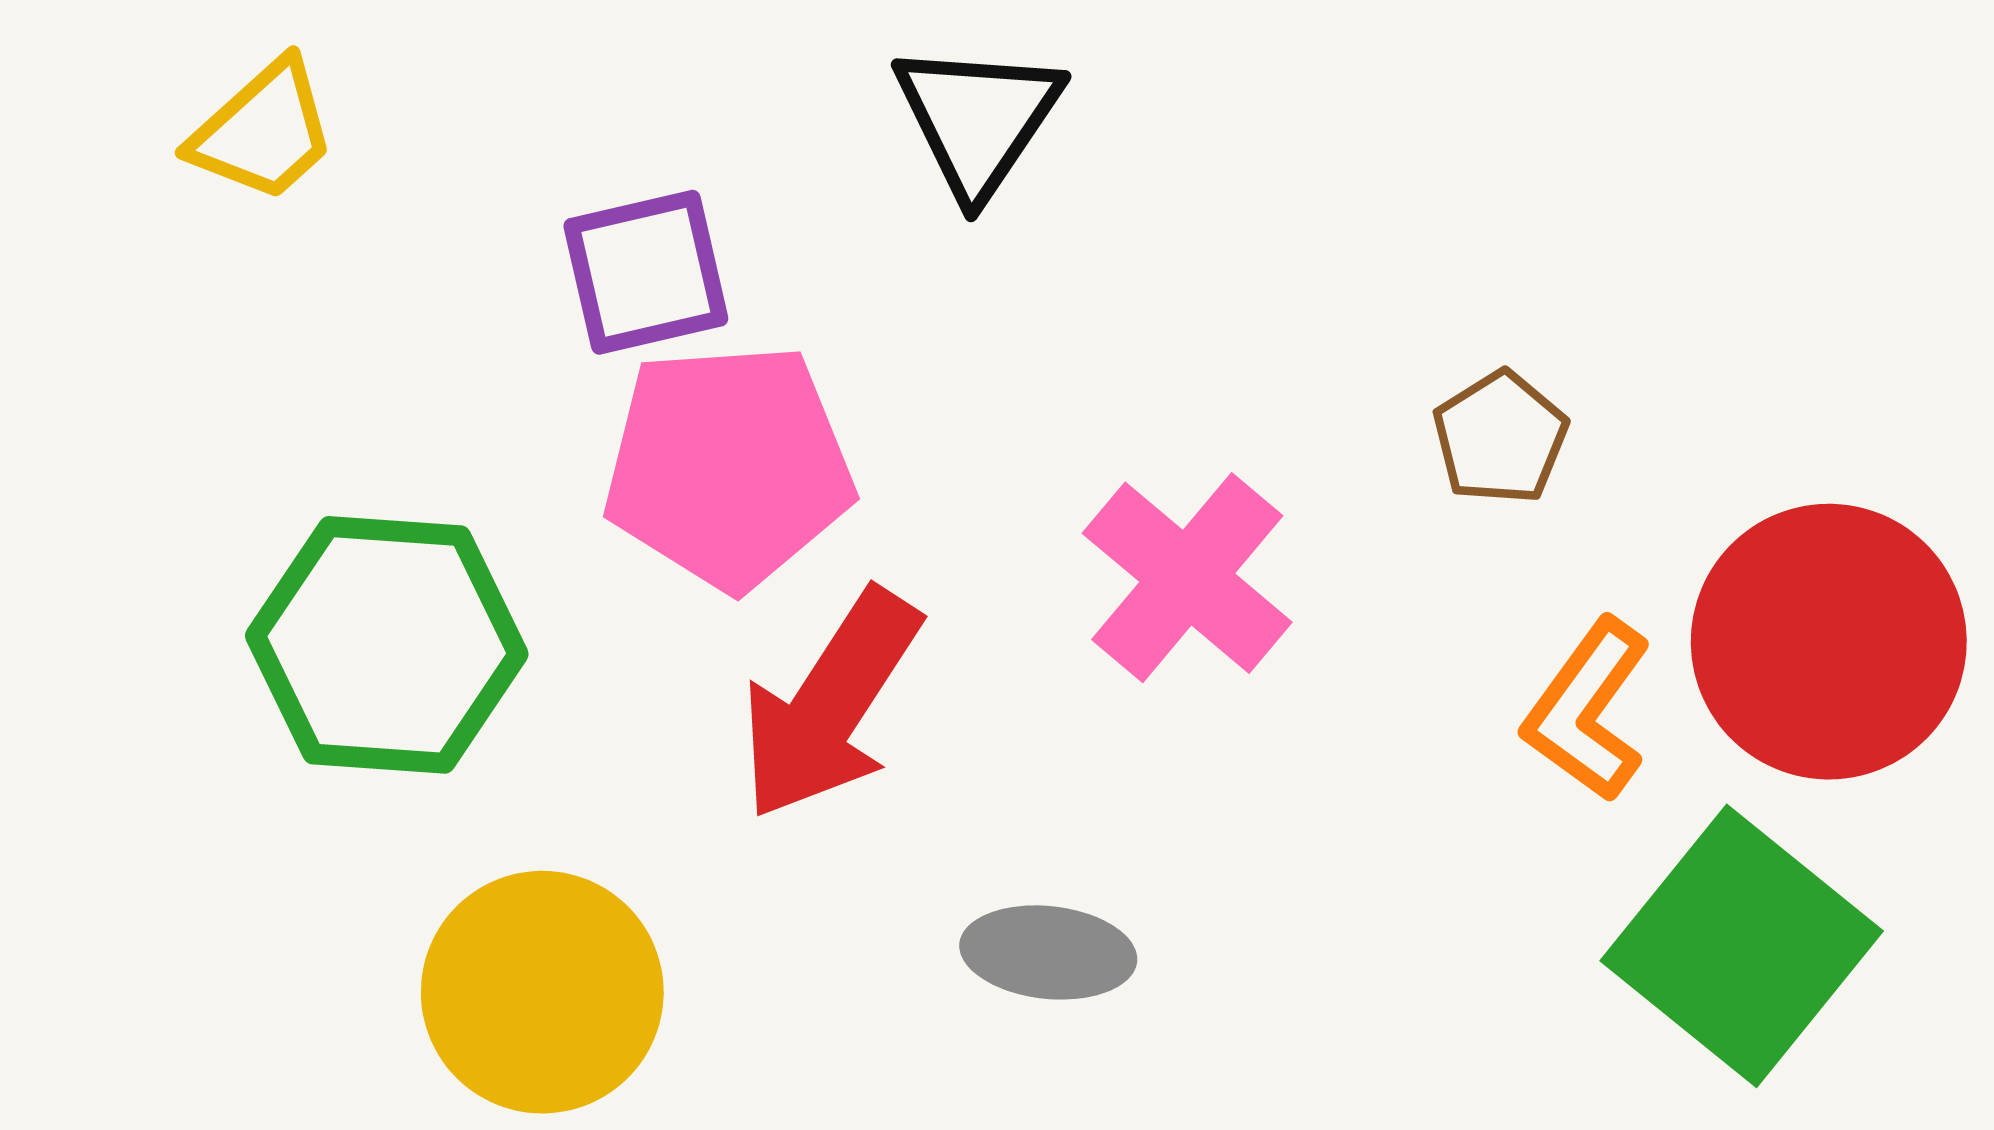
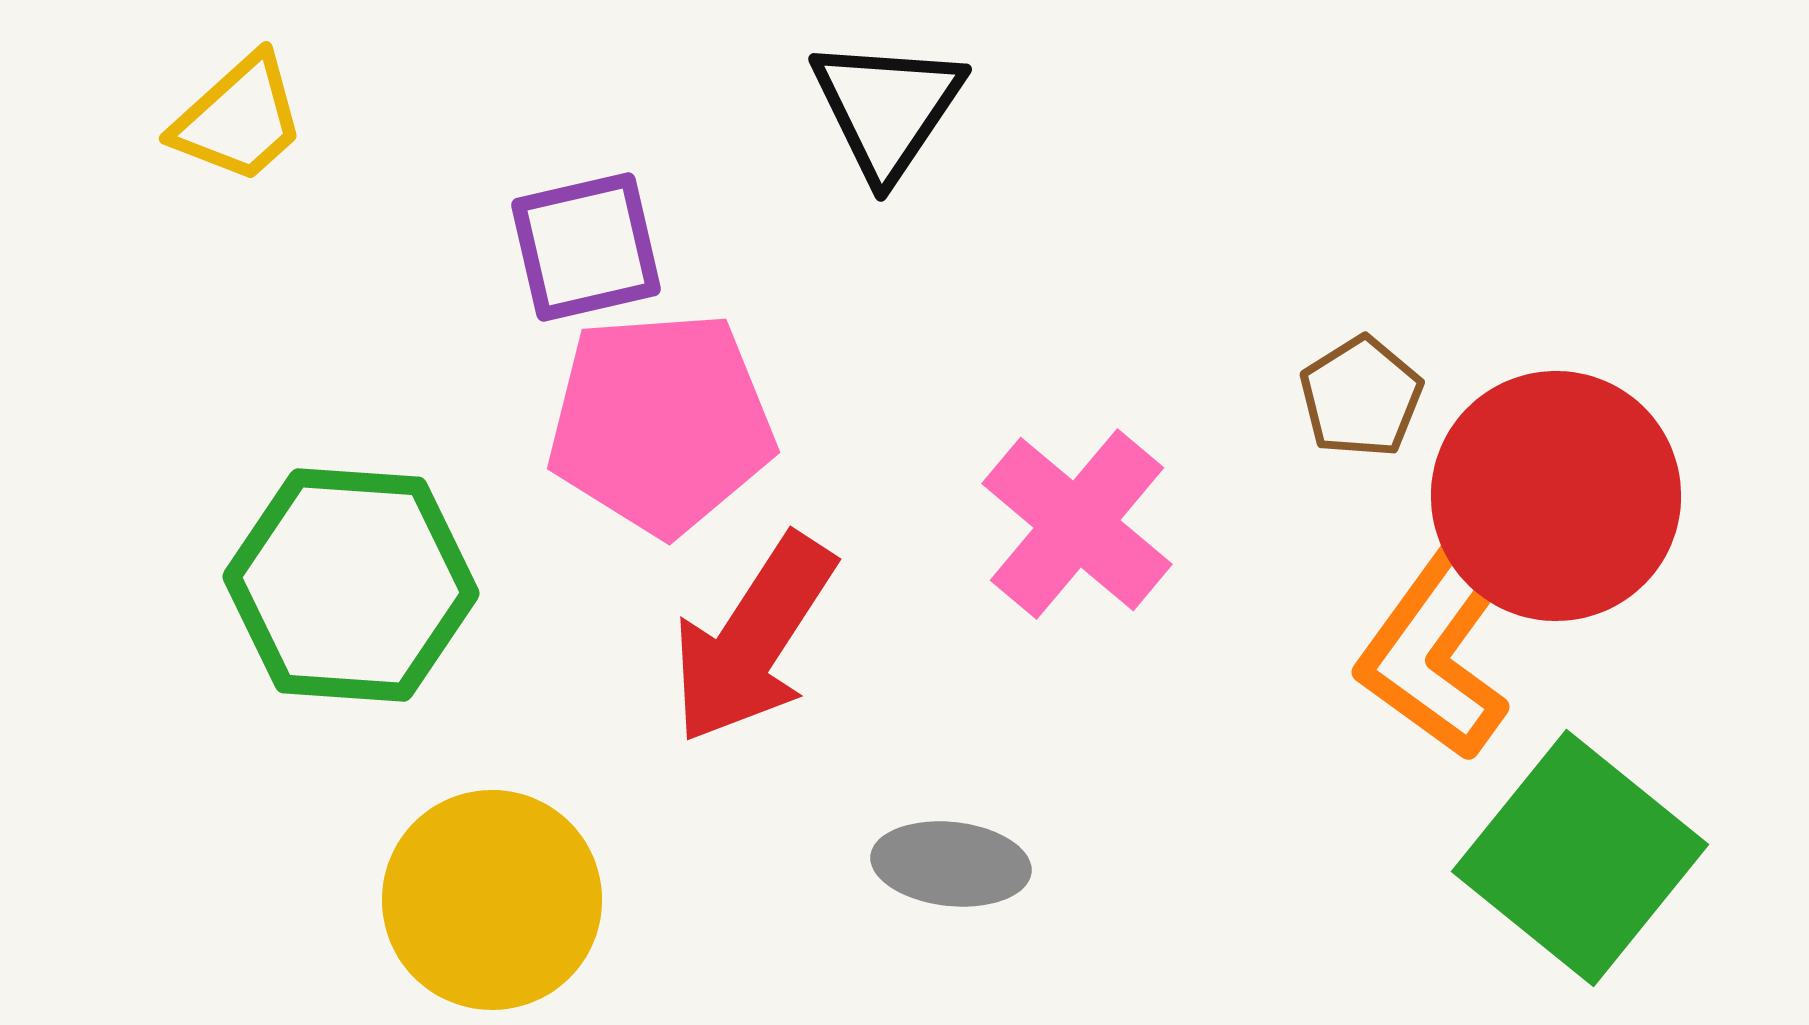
red circle: (1829, 642) -> (1556, 496), moved
orange L-shape: (1587, 710) -> (1440, 644), size x1.4

